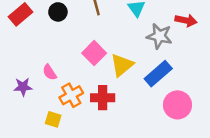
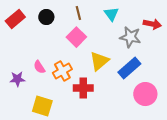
pink square: (94, 53) -> (76, 37), moved
orange cross: (71, 95) -> (62, 71), moved
yellow square: (53, 119) -> (42, 106), size x1.5

